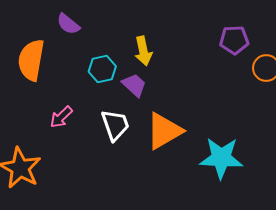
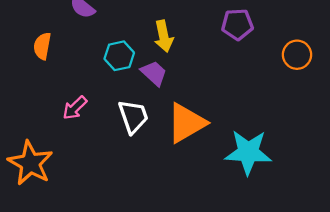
purple pentagon: (234, 40) -> (237, 24), moved
orange semicircle: (31, 60) -> (42, 46), size x0.6

